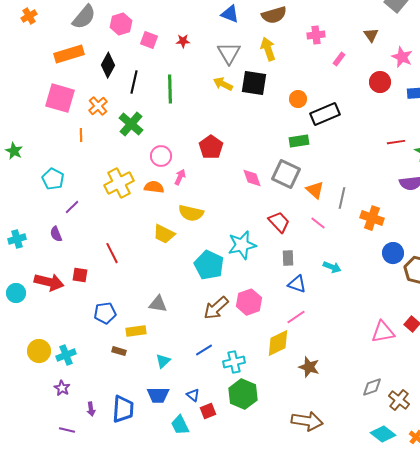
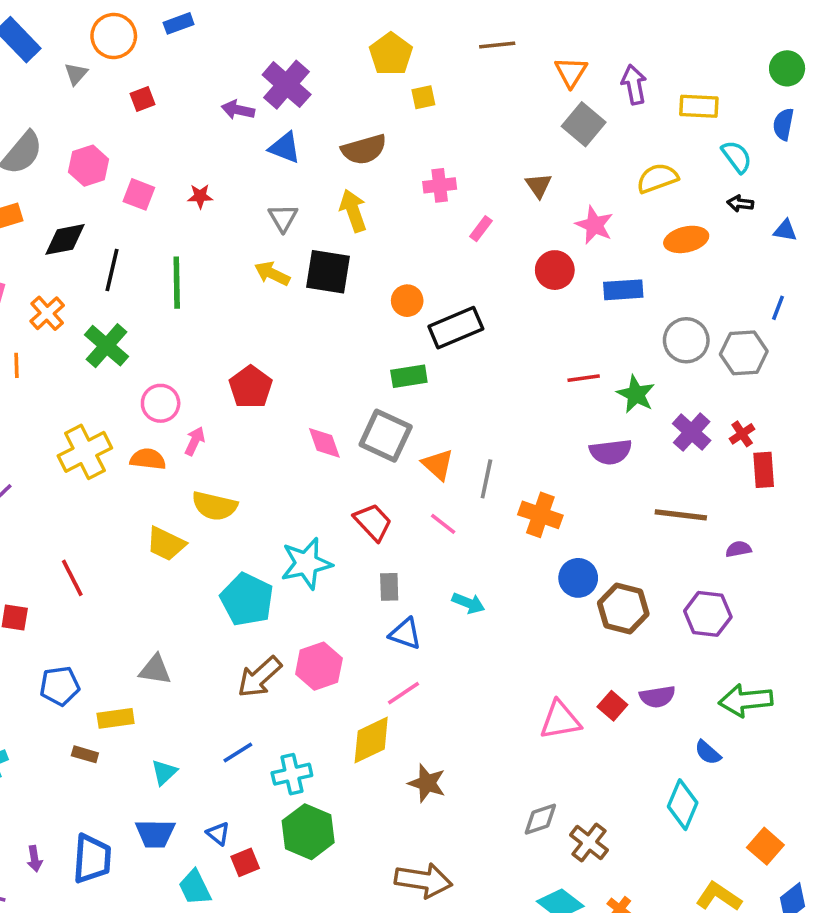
gray triangle: (229, 53) -> (283, 218), size x0.7
black diamond: (108, 65) -> (65, 239), turned 50

